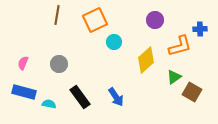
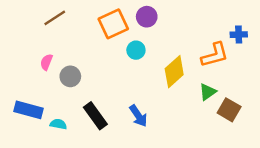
brown line: (57, 15) -> (55, 18), moved, turned 48
purple circle: (155, 20) -> (147, 17), moved
pink semicircle: (23, 63) -> (46, 62), moved

